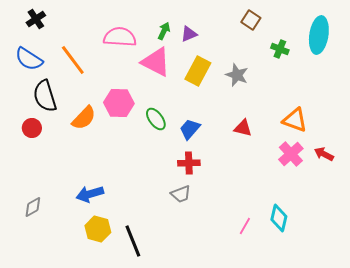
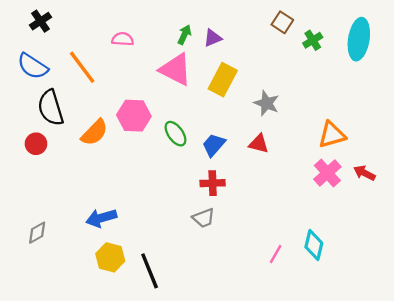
pink semicircle: (120, 37) -> (123, 39), moved, size x0.6
green cross: (280, 49) -> (313, 40), moved, turned 36
gray star: (237, 75) -> (267, 103), moved
orange triangle: (295, 120) -> (332, 135), turned -36
red triangle: (243, 128) -> (259, 144), moved

